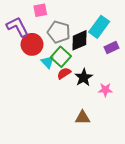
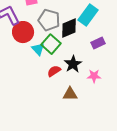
purple rectangle: (111, 47) -> (98, 43), moved
red semicircle: (64, 73) -> (54, 71), moved
brown triangle: (83, 118) -> (70, 94), moved

